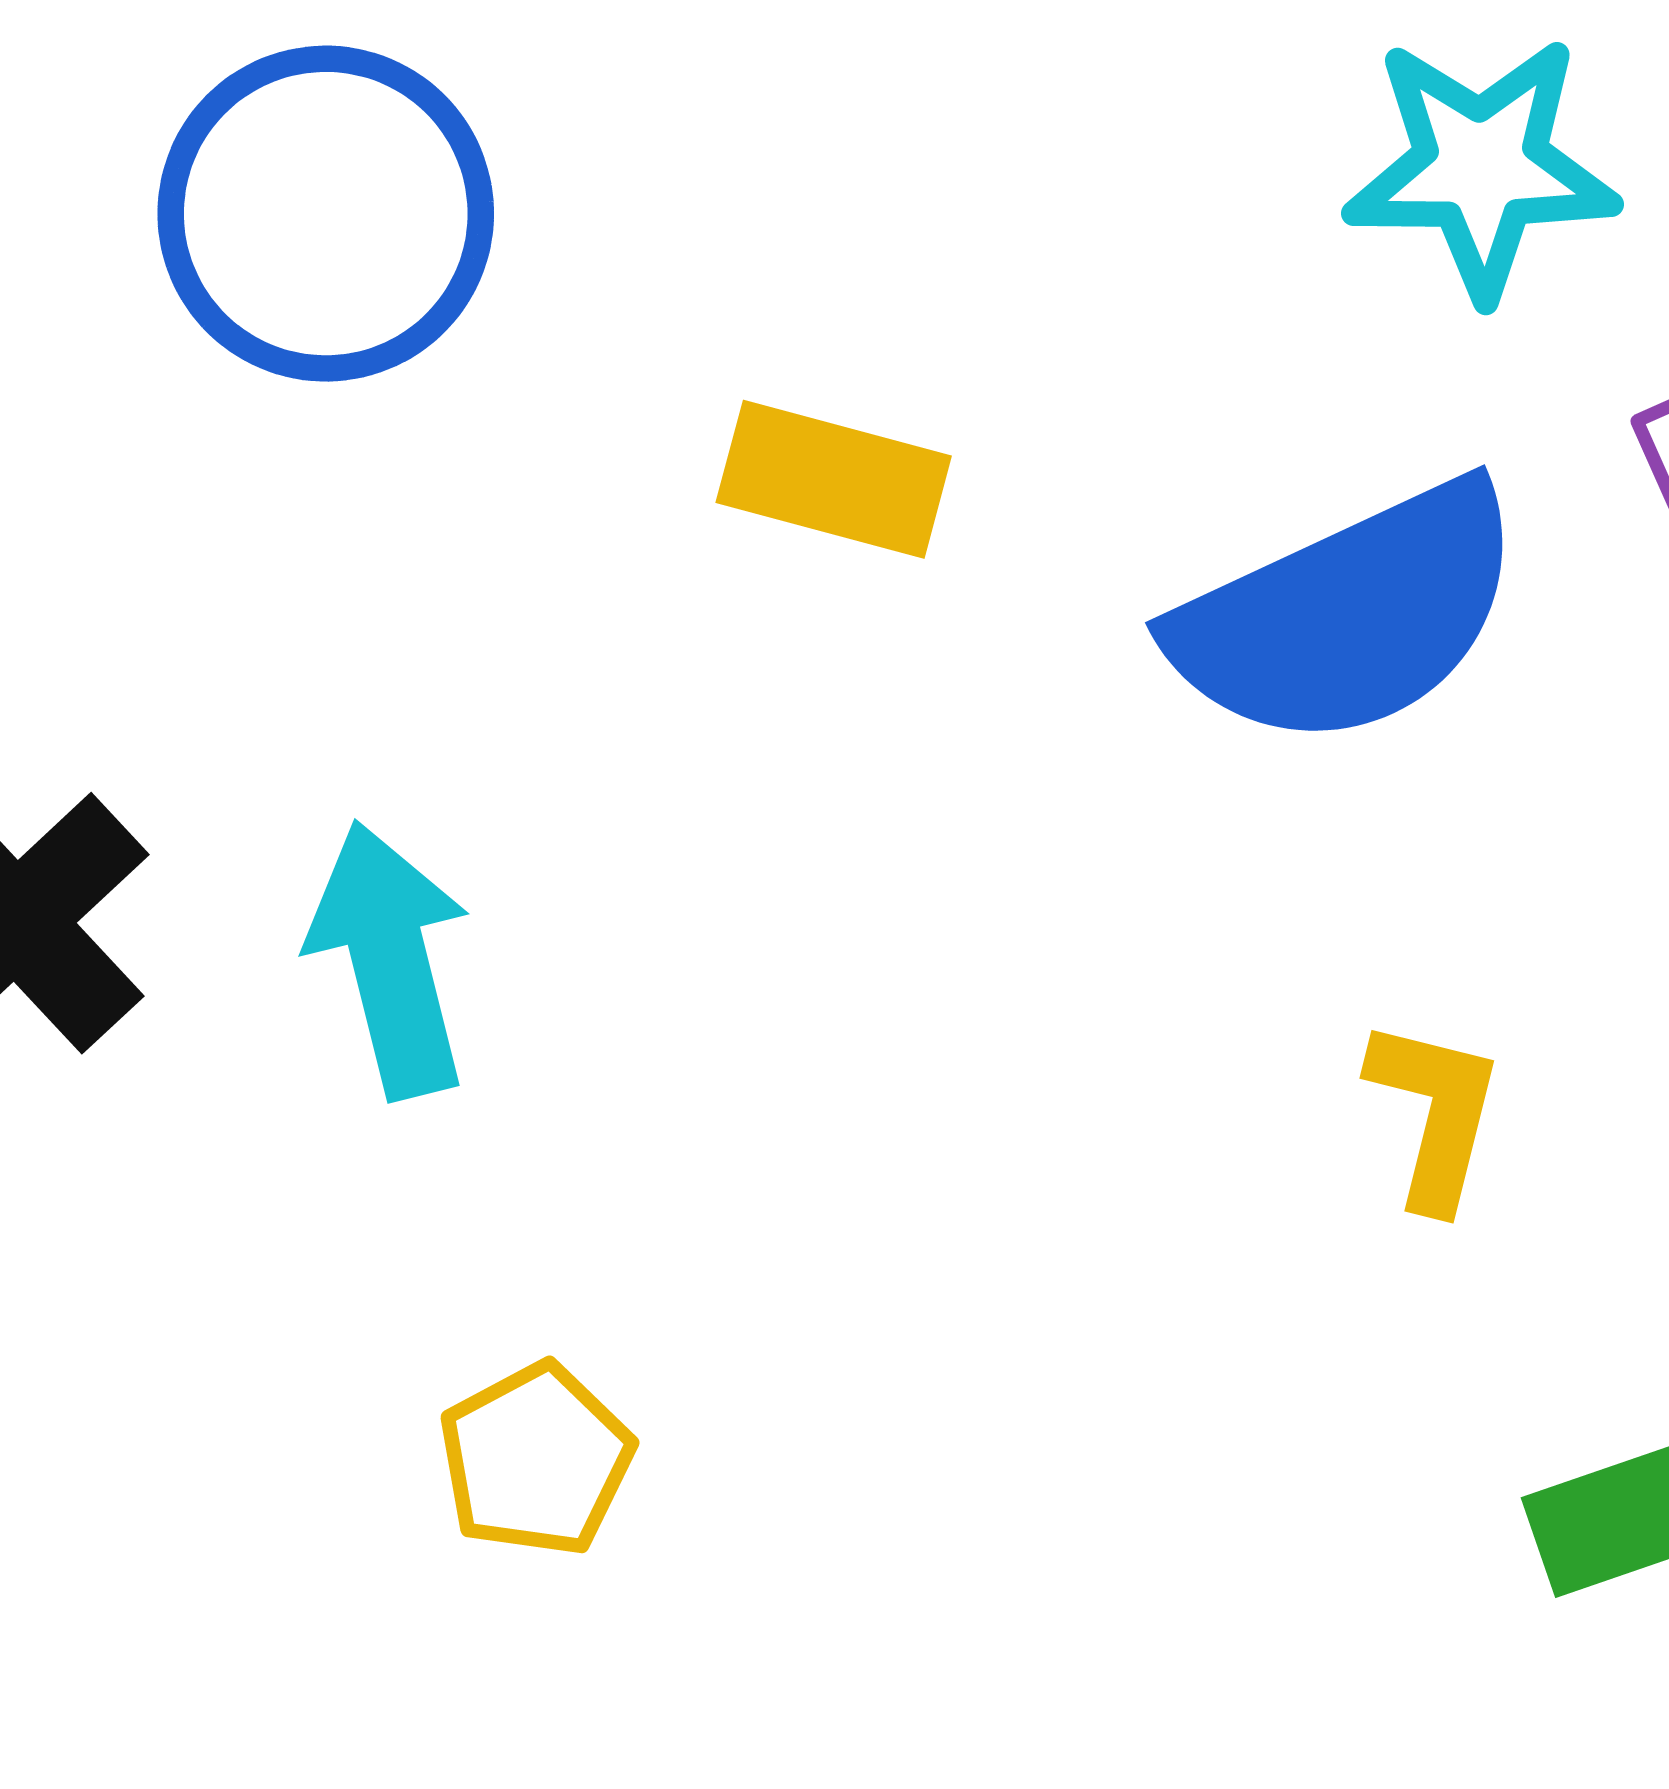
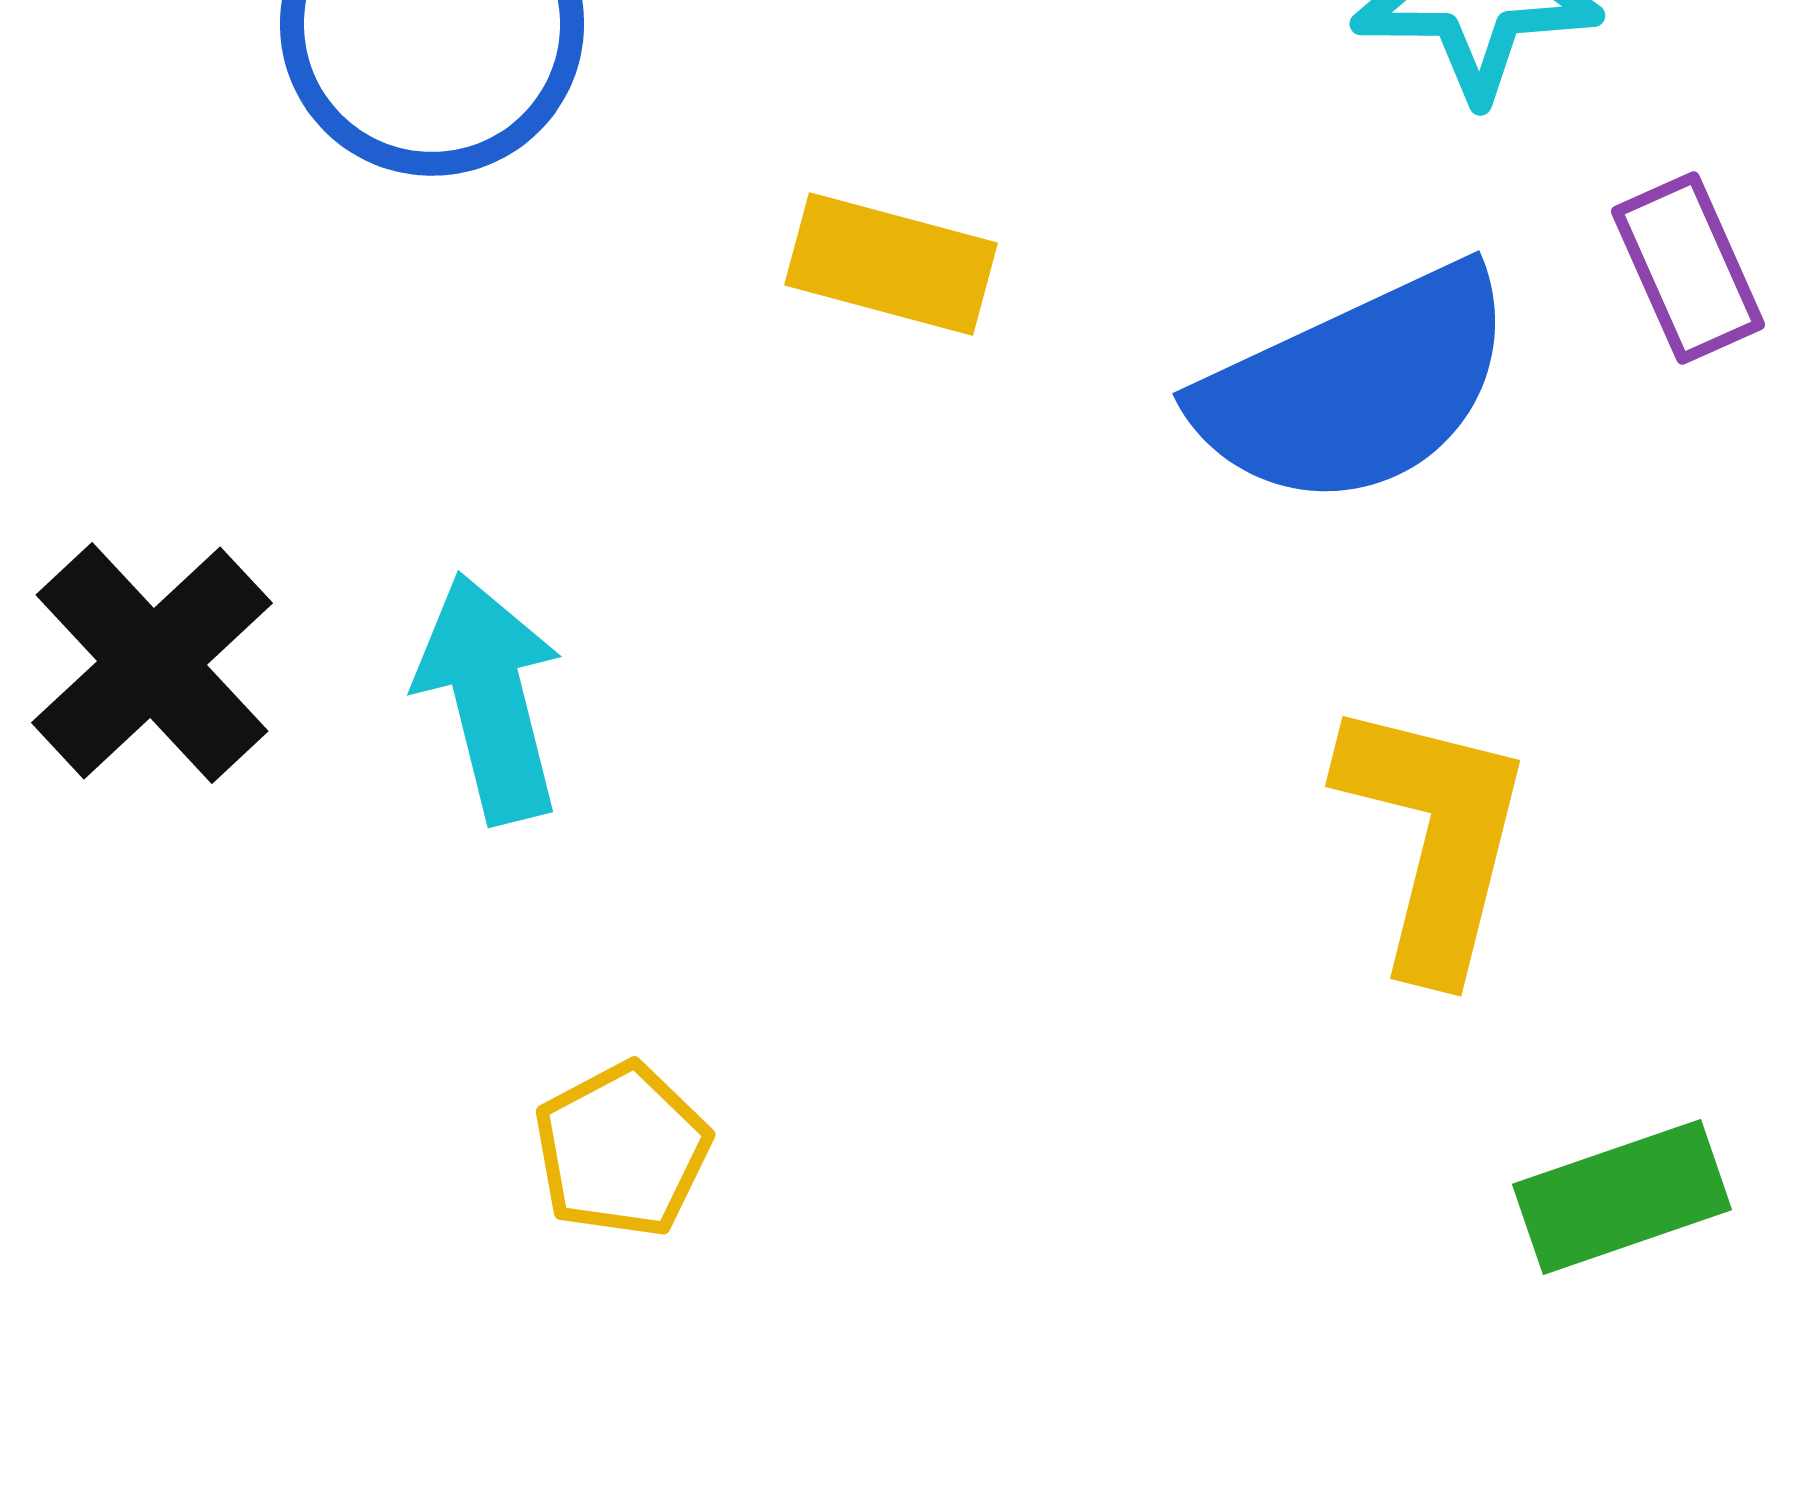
yellow L-shape: (1435, 1113) -> (1434, 837), size x1.6

